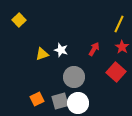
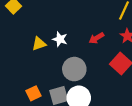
red arrow: (94, 49) -> (96, 38), turned -152

